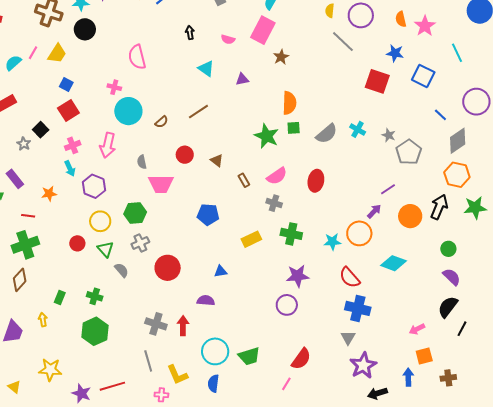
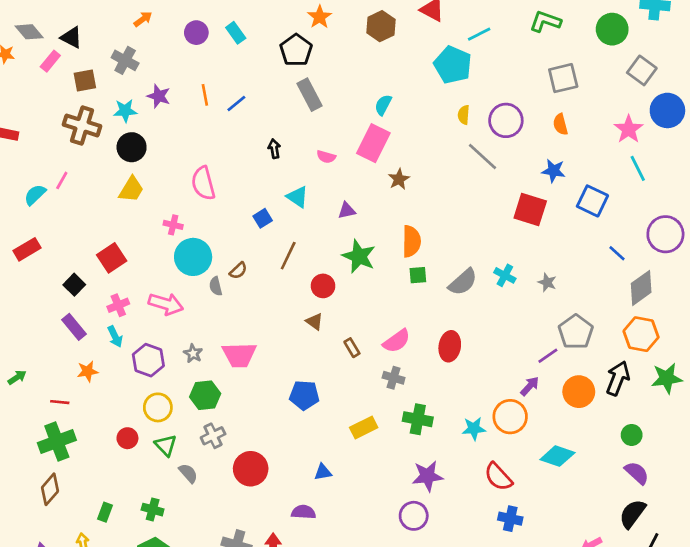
pink star: (425, 26) -> (629, 129), moved
yellow trapezoid: (57, 54) -> (131, 189), moved
blue square: (66, 84) -> (263, 218), moved, turned 32
brown line: (198, 112) -> (288, 256), turned -30
green star: (267, 136) -> (359, 256), moved
gray star: (24, 144) -> (193, 353), moved
pink arrow: (108, 145) -> (166, 304), turned -85
gray pentagon: (409, 152) -> (576, 332), moved
red circle: (185, 155) -> (323, 286), moved
gray semicircle: (142, 162) -> (216, 286), moved
purple rectangle: (15, 179) -> (74, 327), moved
blue cross: (358, 308) -> (510, 519), size x0.7

